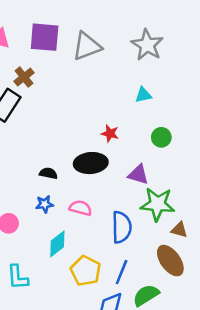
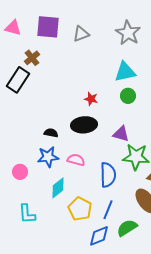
gray triangle: (87, 46) -> (81, 34), size x0.7
cyan triangle: (143, 95) -> (125, 72), size x1.6
red star: (110, 133) -> (91, 99), moved
green circle: (161, 137) -> (128, 96), moved
blue star: (45, 204) -> (48, 157), size x1.5

